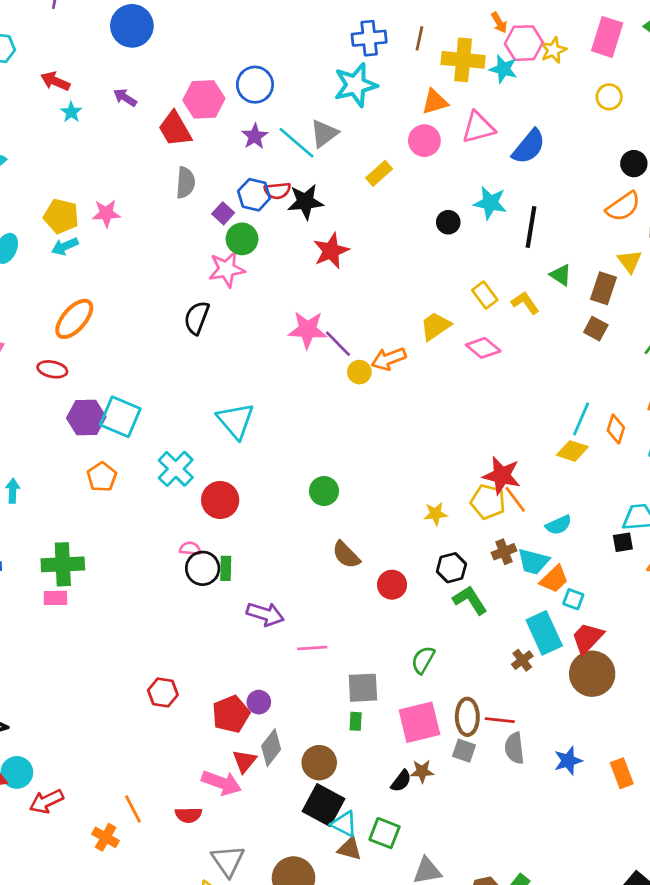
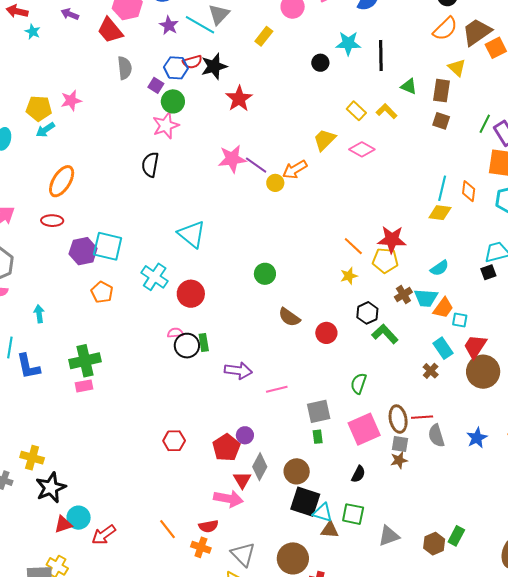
orange line: (515, 499) -> (353, 246), moved
cyan rectangle: (544, 633) -> (443, 348), size x0.7
brown star: (422, 771) -> (399, 460), moved
orange cross: (106, 837) -> (201, 547), moved

